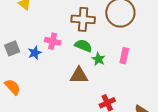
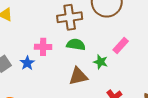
pink rectangle: (124, 56) -> (121, 46), turned 42
green star: (99, 59) -> (101, 62), moved

